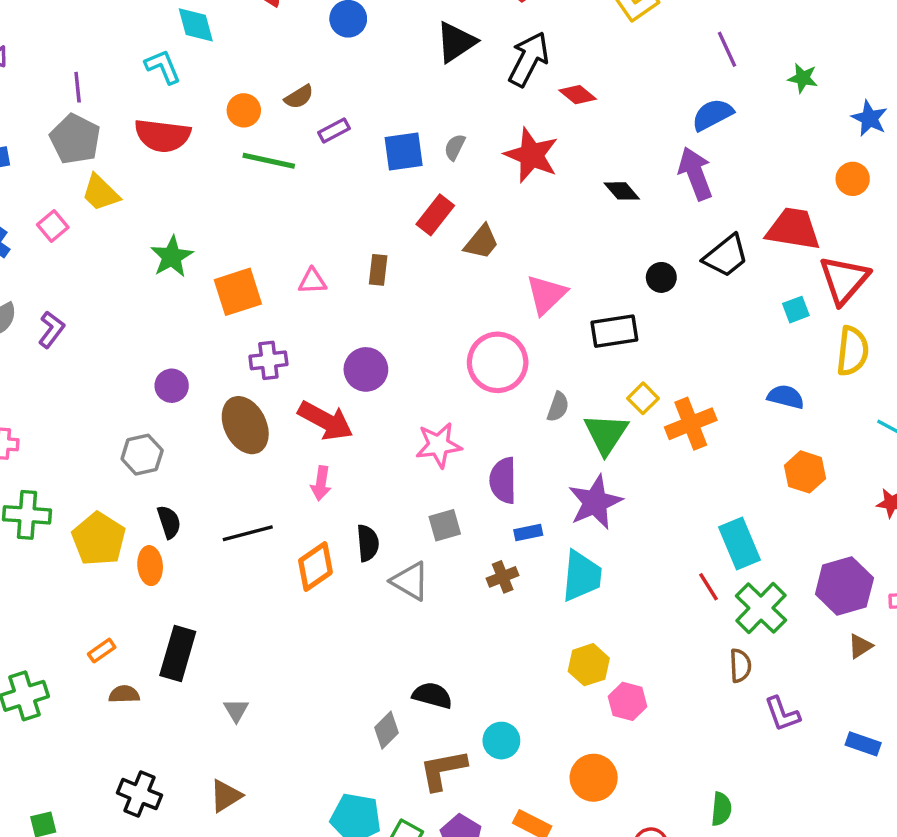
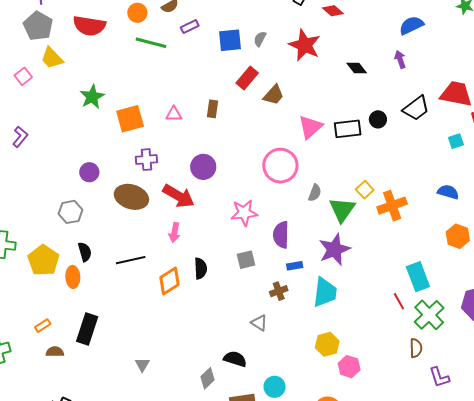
purple arrow: (695, 174) -> (400, 59), size x0.6
black rectangle: (614, 331) -> (348, 129), moved
brown ellipse: (245, 425) -> (131, 197), turned -48
gray triangle: (410, 581) -> (259, 323), moved, size x0.7
gray triangle: (236, 710) -> (142, 365), moved

